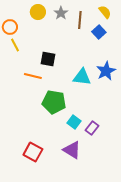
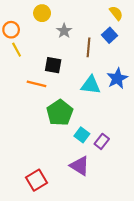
gray star: (61, 13) -> (64, 31), moved
brown line: (80, 20) -> (88, 47), moved
green pentagon: (54, 102) -> (60, 113), turned 30
red square: (33, 152) -> (37, 180), moved, turned 30

